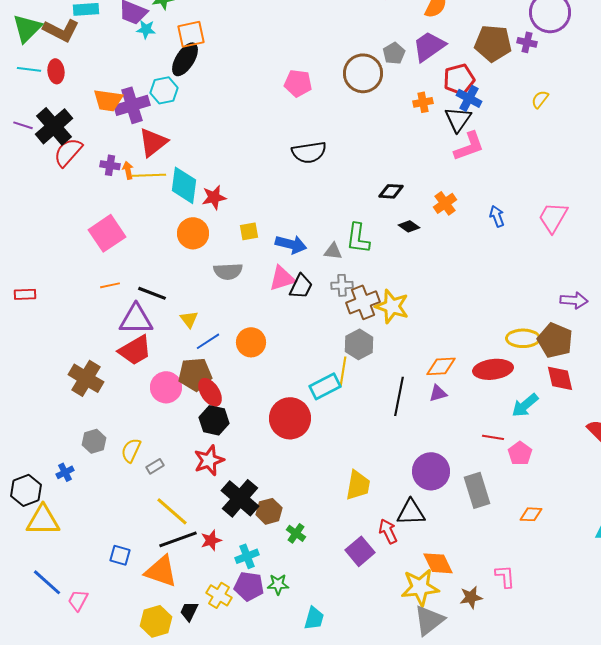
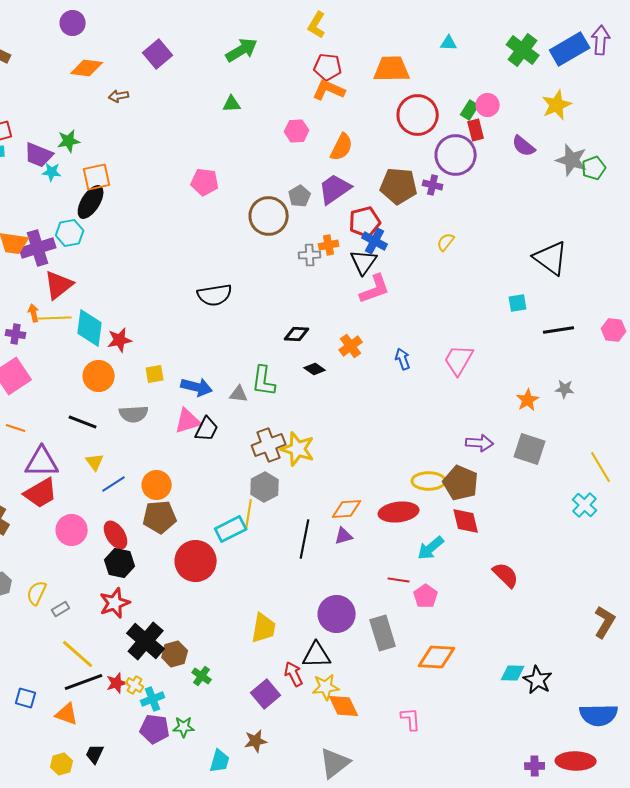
pink pentagon: (298, 83) -> (205, 182), moved
purple cross: (110, 165) -> (16, 334), moved
orange line: (110, 285) -> (16, 428), turned 30
gray cross: (342, 285) -> (310, 255), moved
black line: (152, 293) -> (83, 422), moved
brown pentagon: (195, 374) -> (160, 517), moved
orange diamond: (531, 514) -> (437, 657), size x1.6
orange triangle: (161, 571) -> (67, 714), size x0.7
yellow star: (420, 587) -> (326, 687), moved, size x0.7
yellow cross: (219, 595) -> (135, 685), moved, size x0.7
brown star: (471, 597) -> (256, 741), moved
yellow hexagon: (156, 621) -> (62, 764), size x0.7

